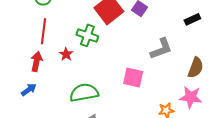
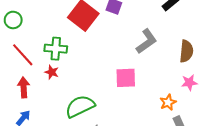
red line: (43, 31) -> (23, 55), turned -35
green cross: (87, 35) -> (56, 49), moved
pink star: (191, 97) -> (189, 82), size x0.7

